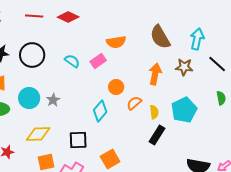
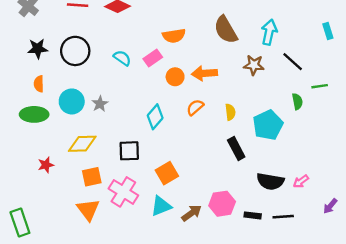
orange arrow: (155, 74) -> (204, 73), moved, turned -105
orange circle: (116, 87) -> (175, 77), moved
cyan pentagon: (184, 110) -> (268, 125), moved
yellow semicircle: (154, 112) -> (230, 112), moved
black rectangle: (157, 135) -> (236, 148), moved, turned -60

